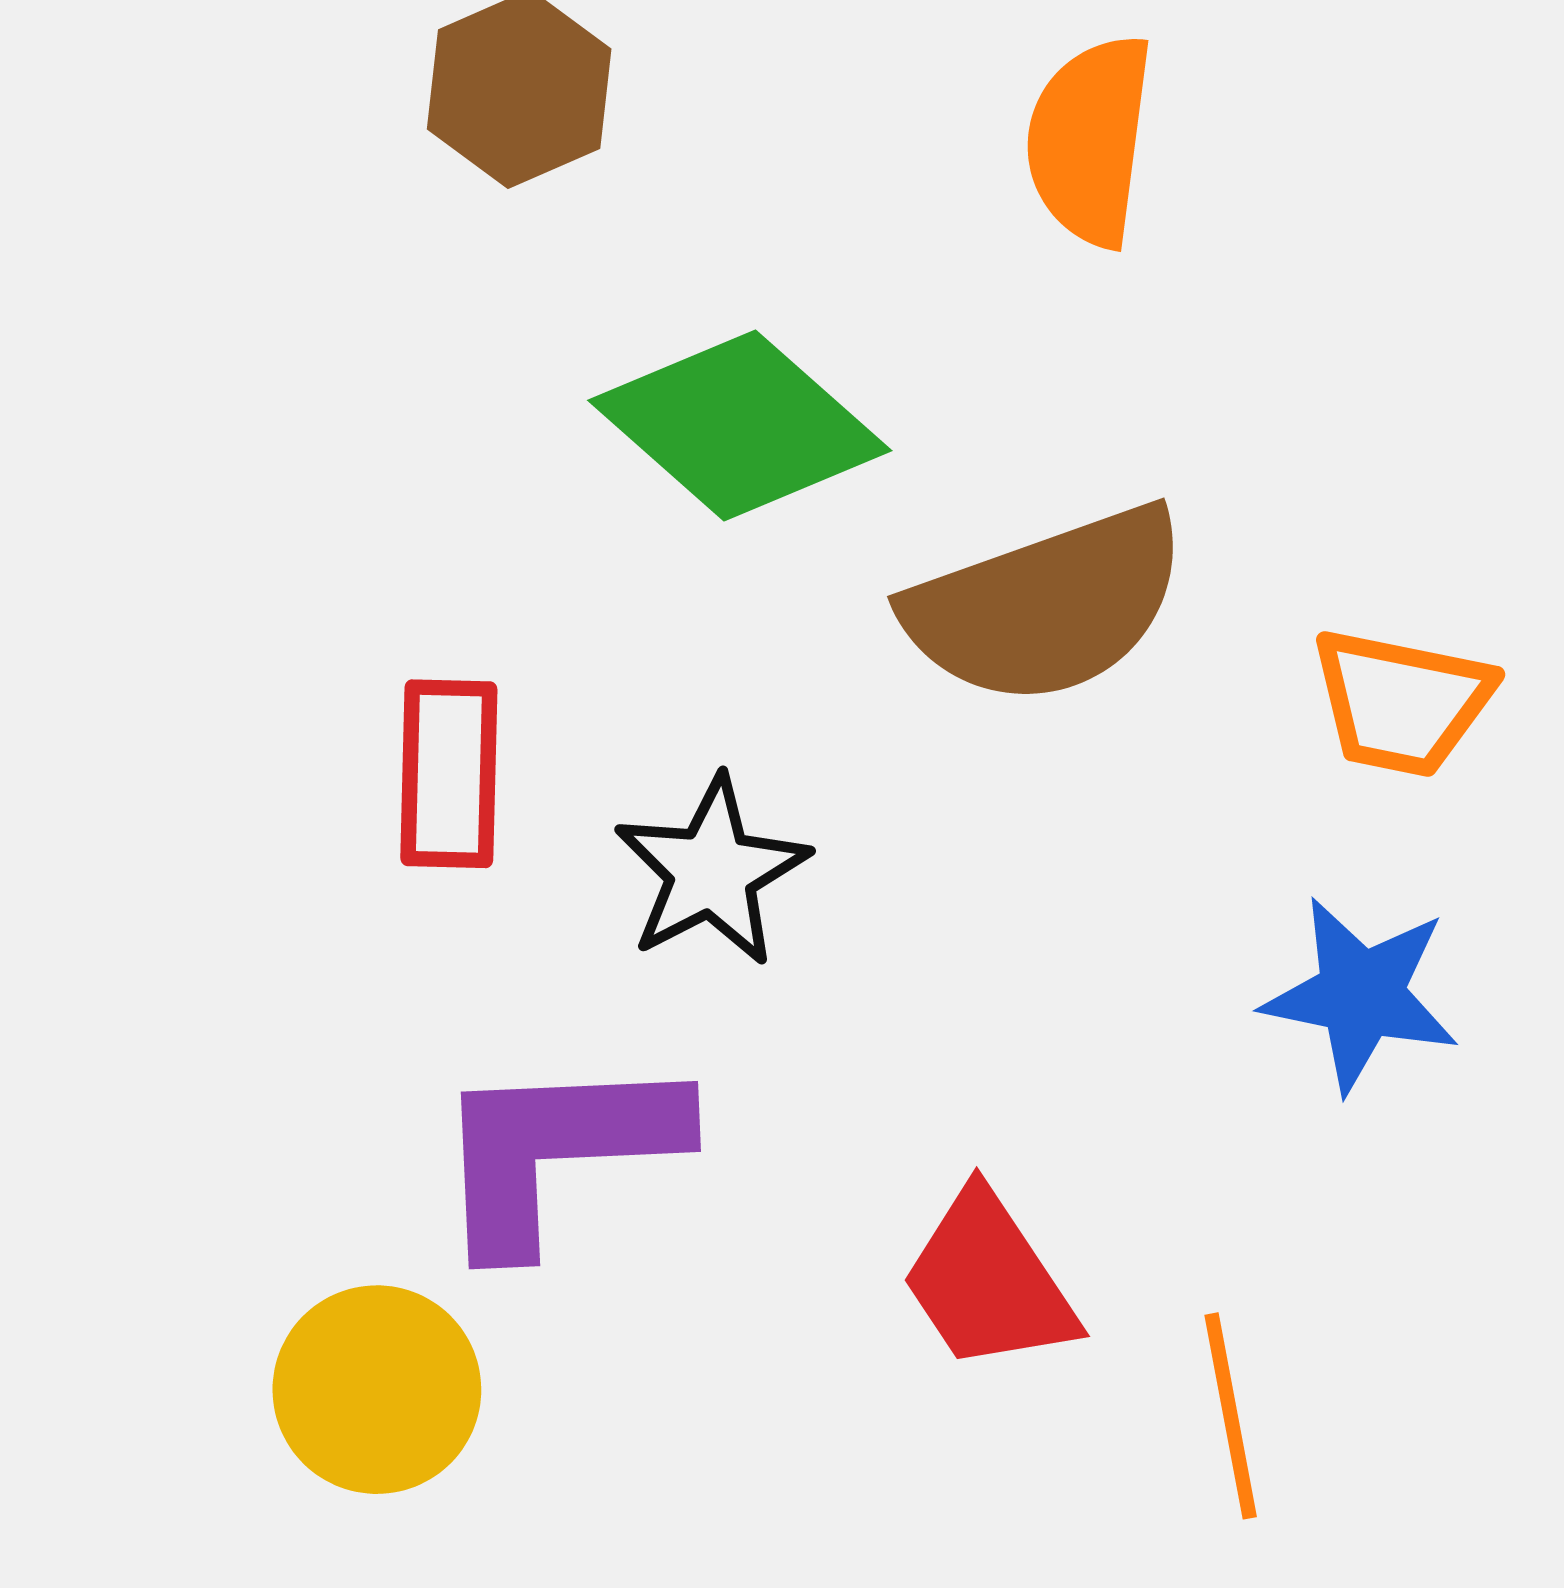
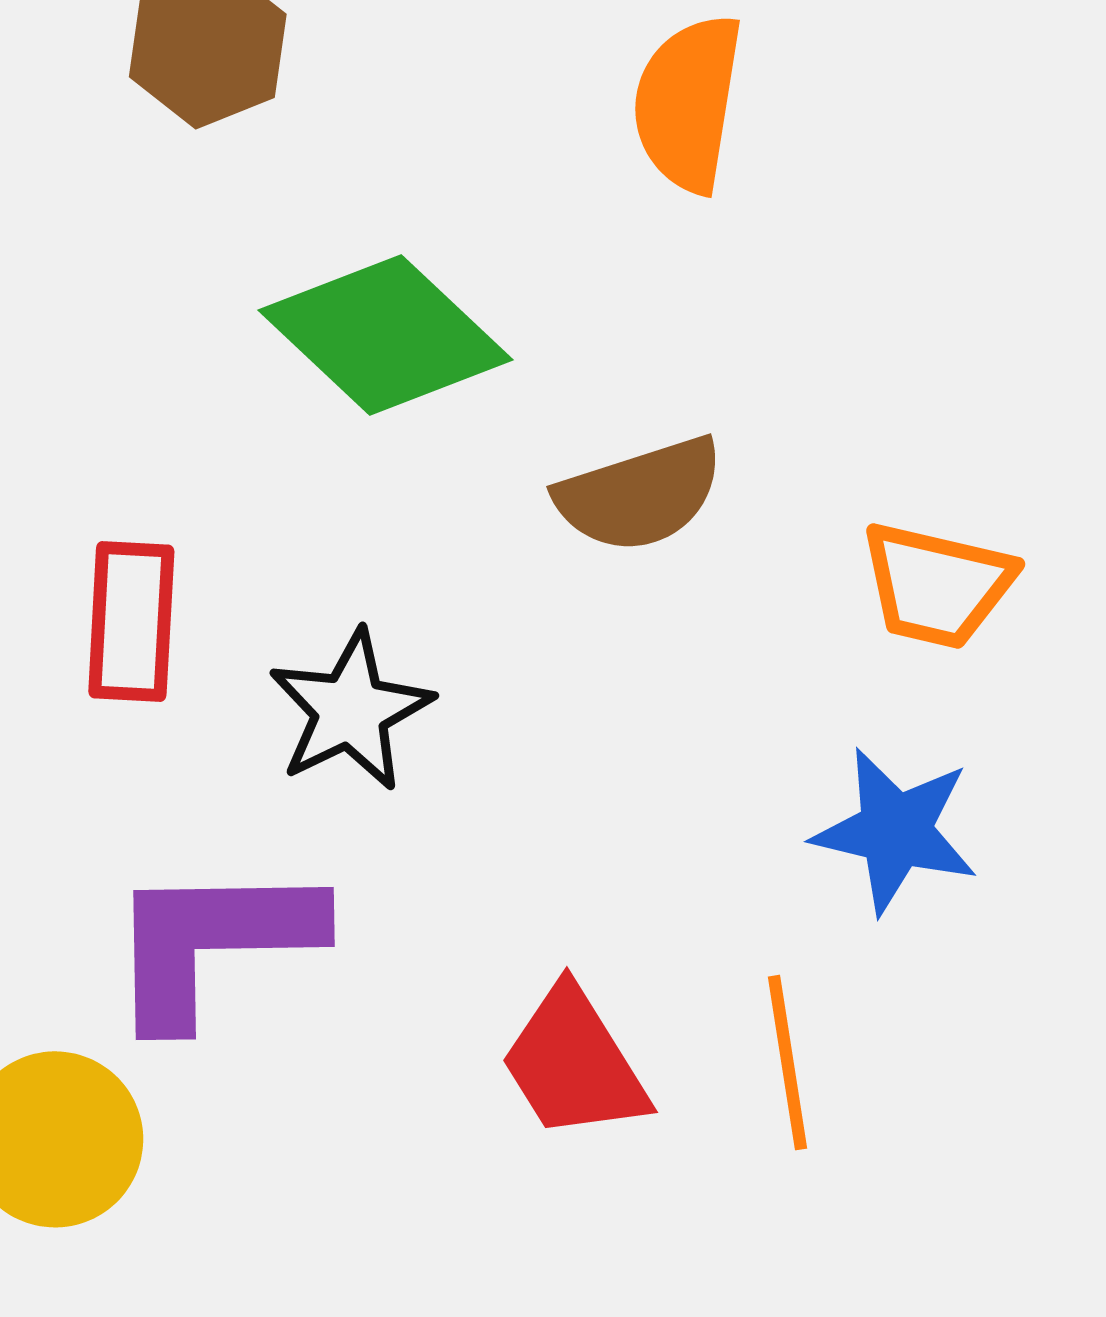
brown semicircle: (1046, 606) -> (640, 495), size x0.7
orange line: (1231, 1416) -> (787, 1063), moved

